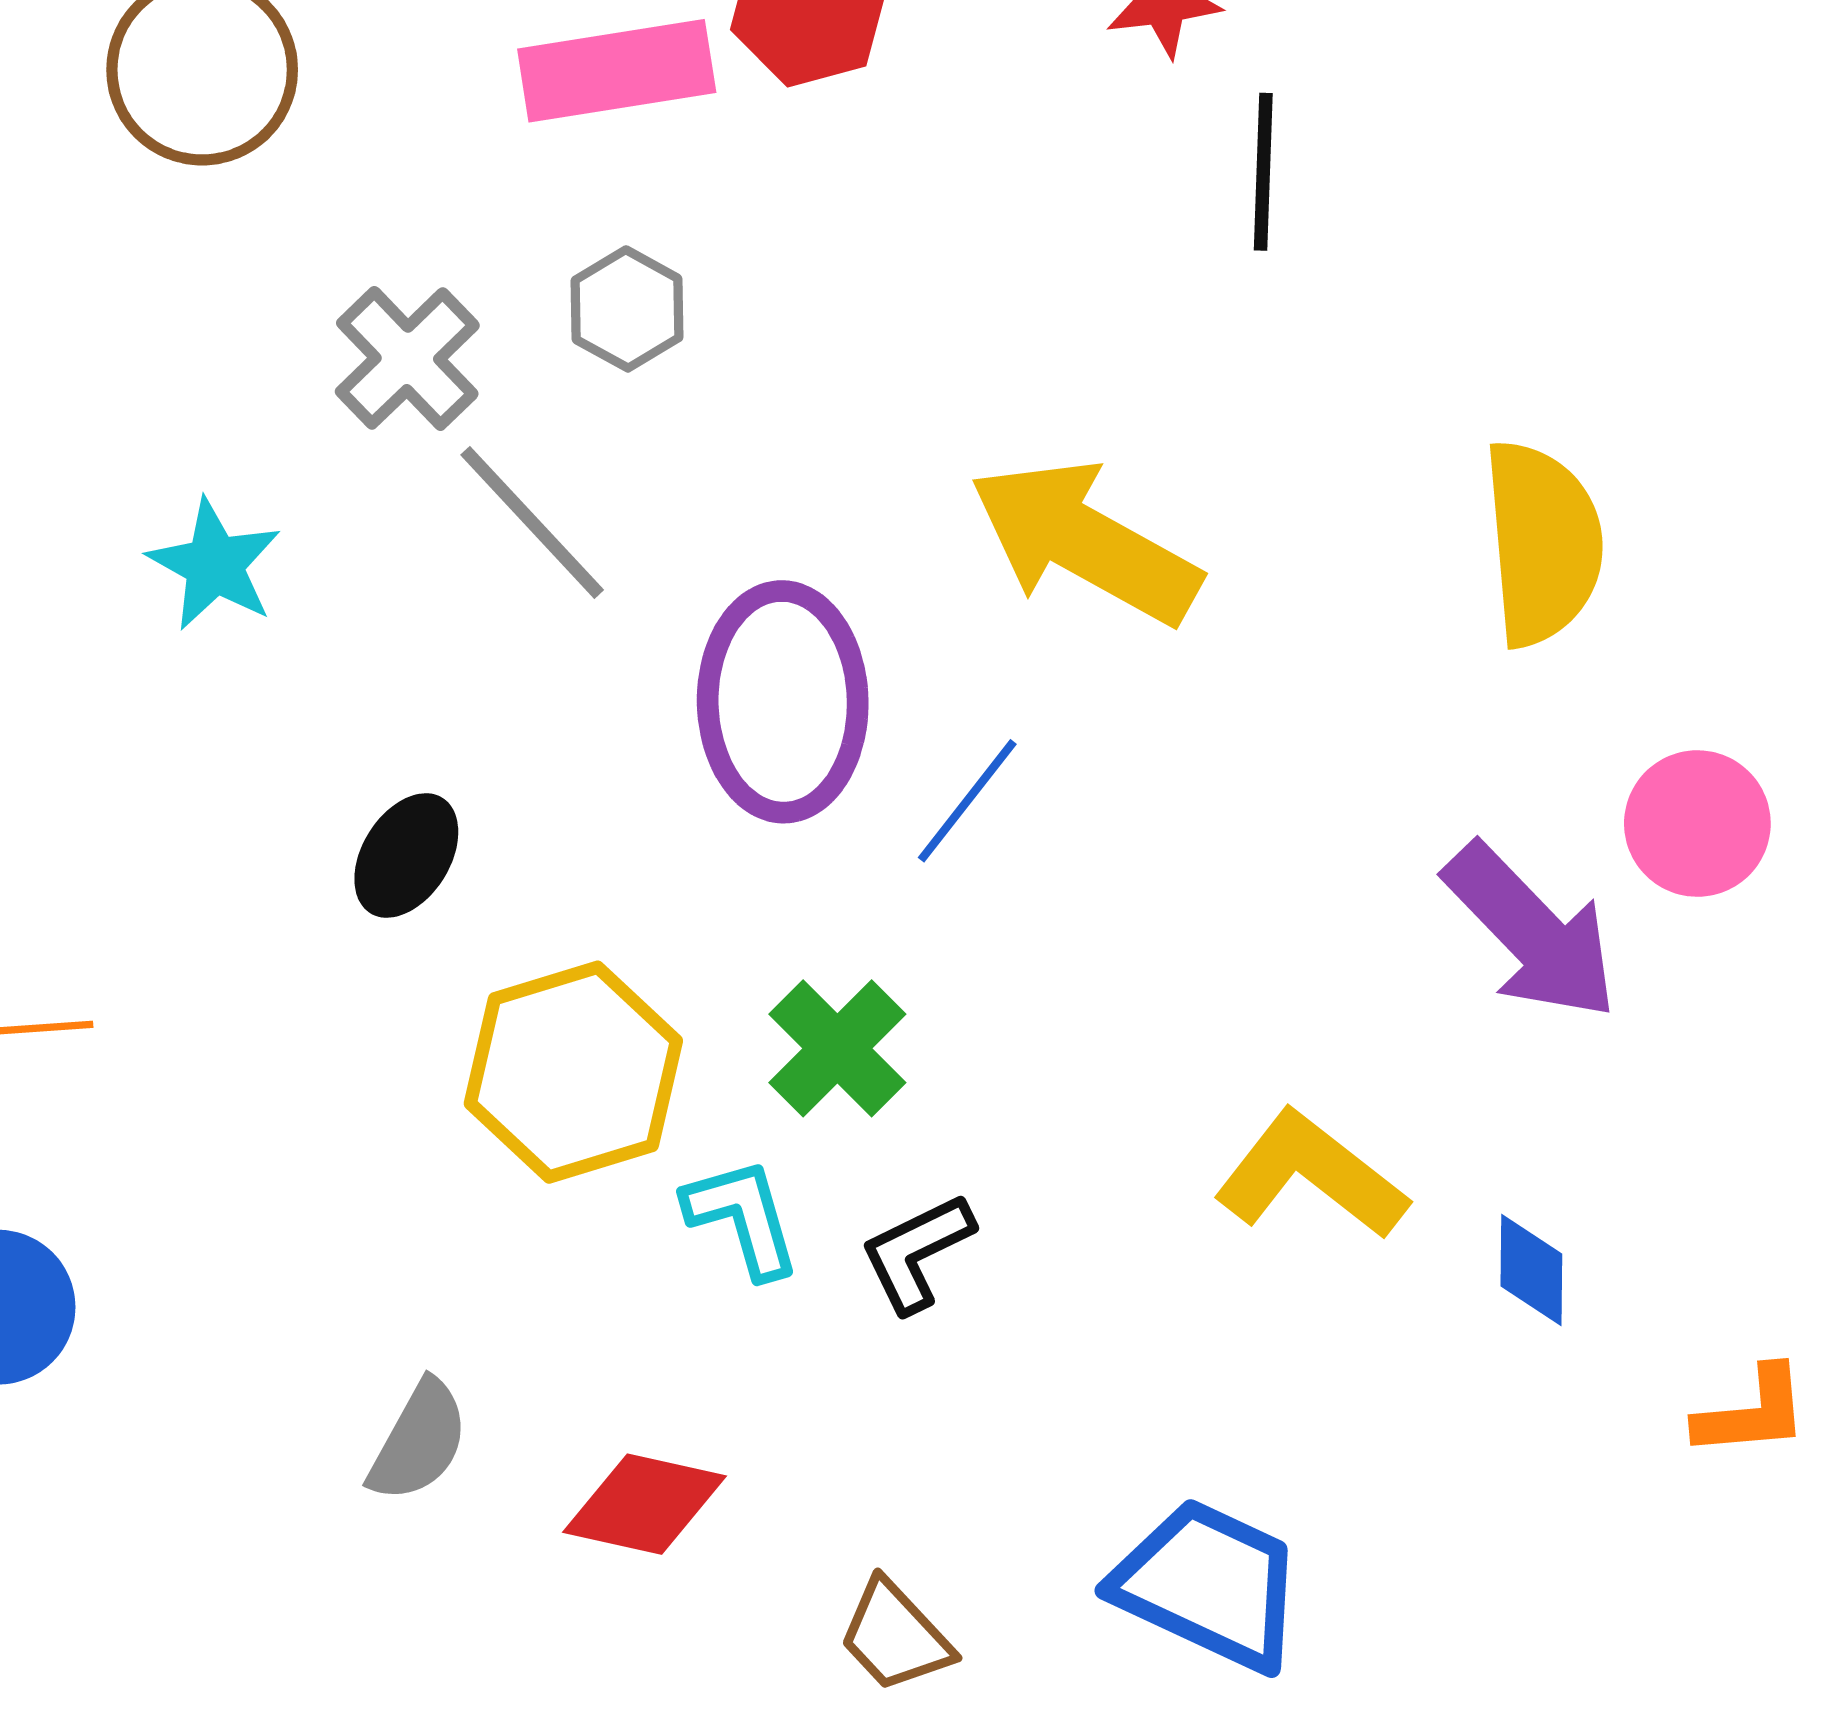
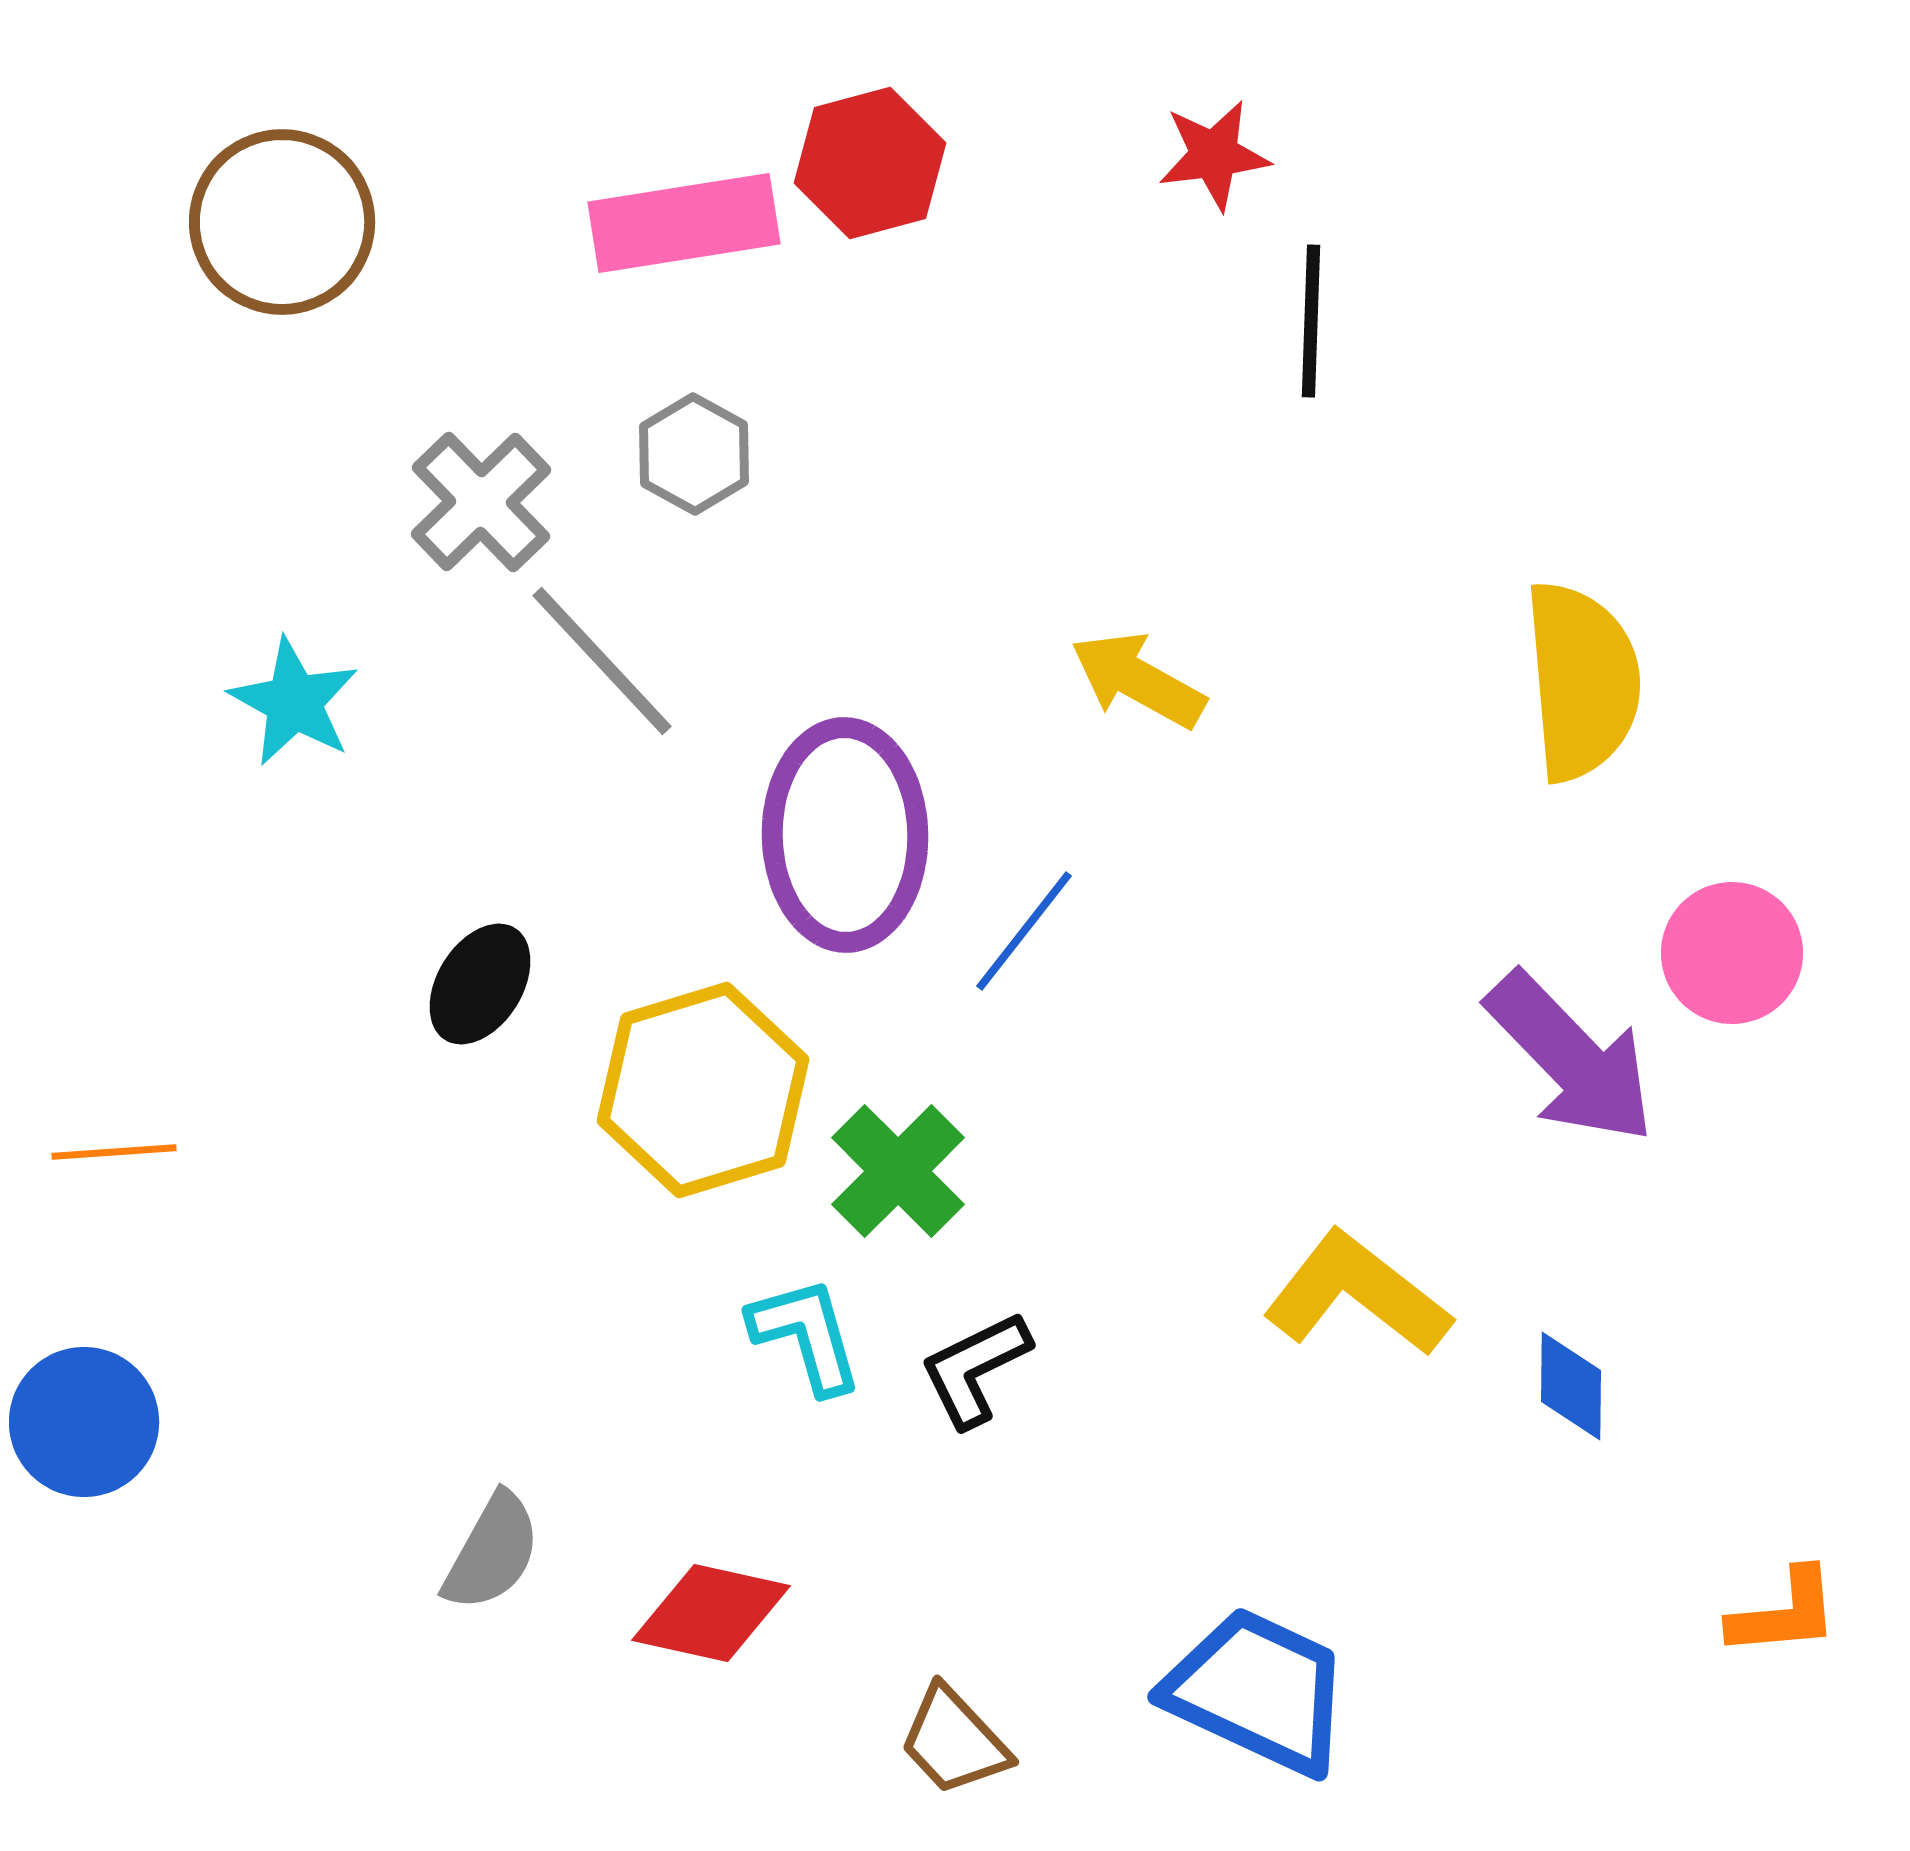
yellow arrow: (1085, 542) -> (1138, 680), size x0.6
yellow hexagon: (573, 1072) -> (703, 1090), moved
orange L-shape: (1752, 1412) -> (1784, 1613), moved

